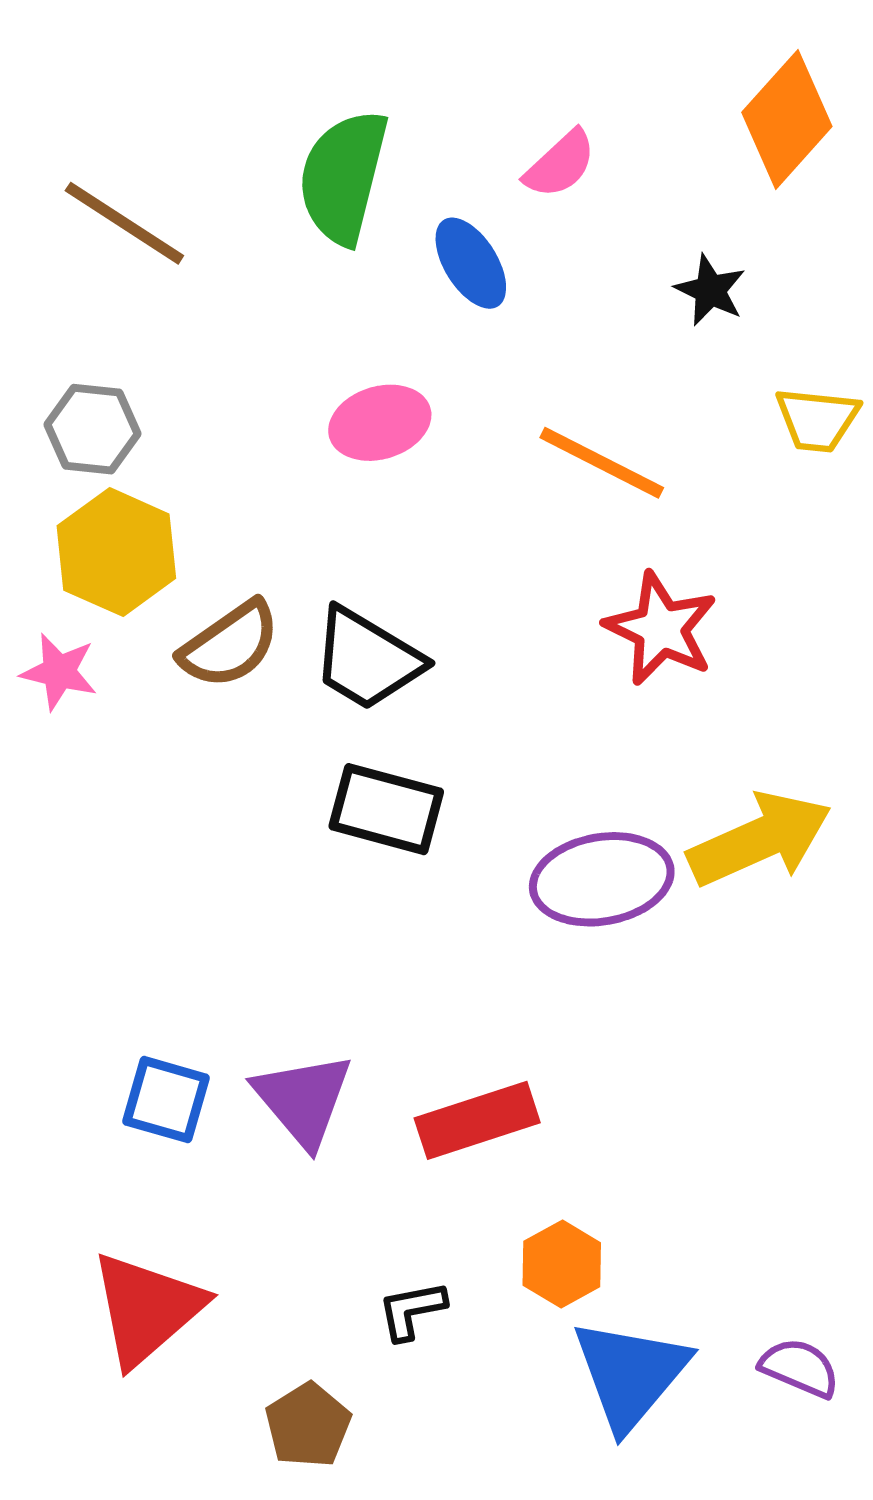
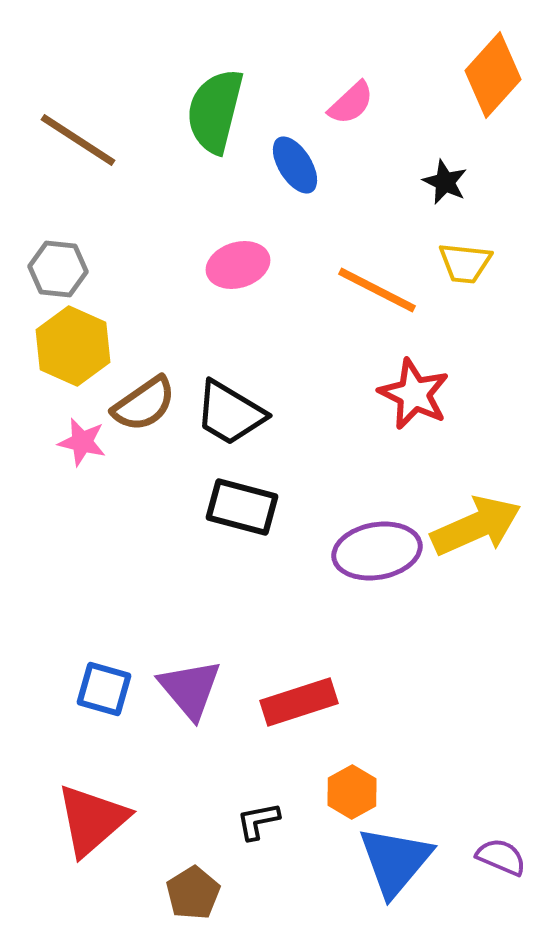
yellow trapezoid: (817, 420) -> (465, 263), moved
pink star: (59, 672) -> (82, 442), moved

